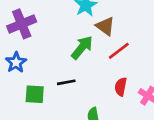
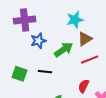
brown triangle: (105, 26) -> (85, 39), turned 35
blue star: (16, 62) -> (38, 41), moved

